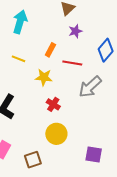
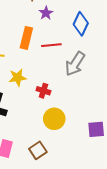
orange rectangle: (50, 50) -> (26, 38), size x1.5
yellow star: (44, 77) -> (18, 78), moved

